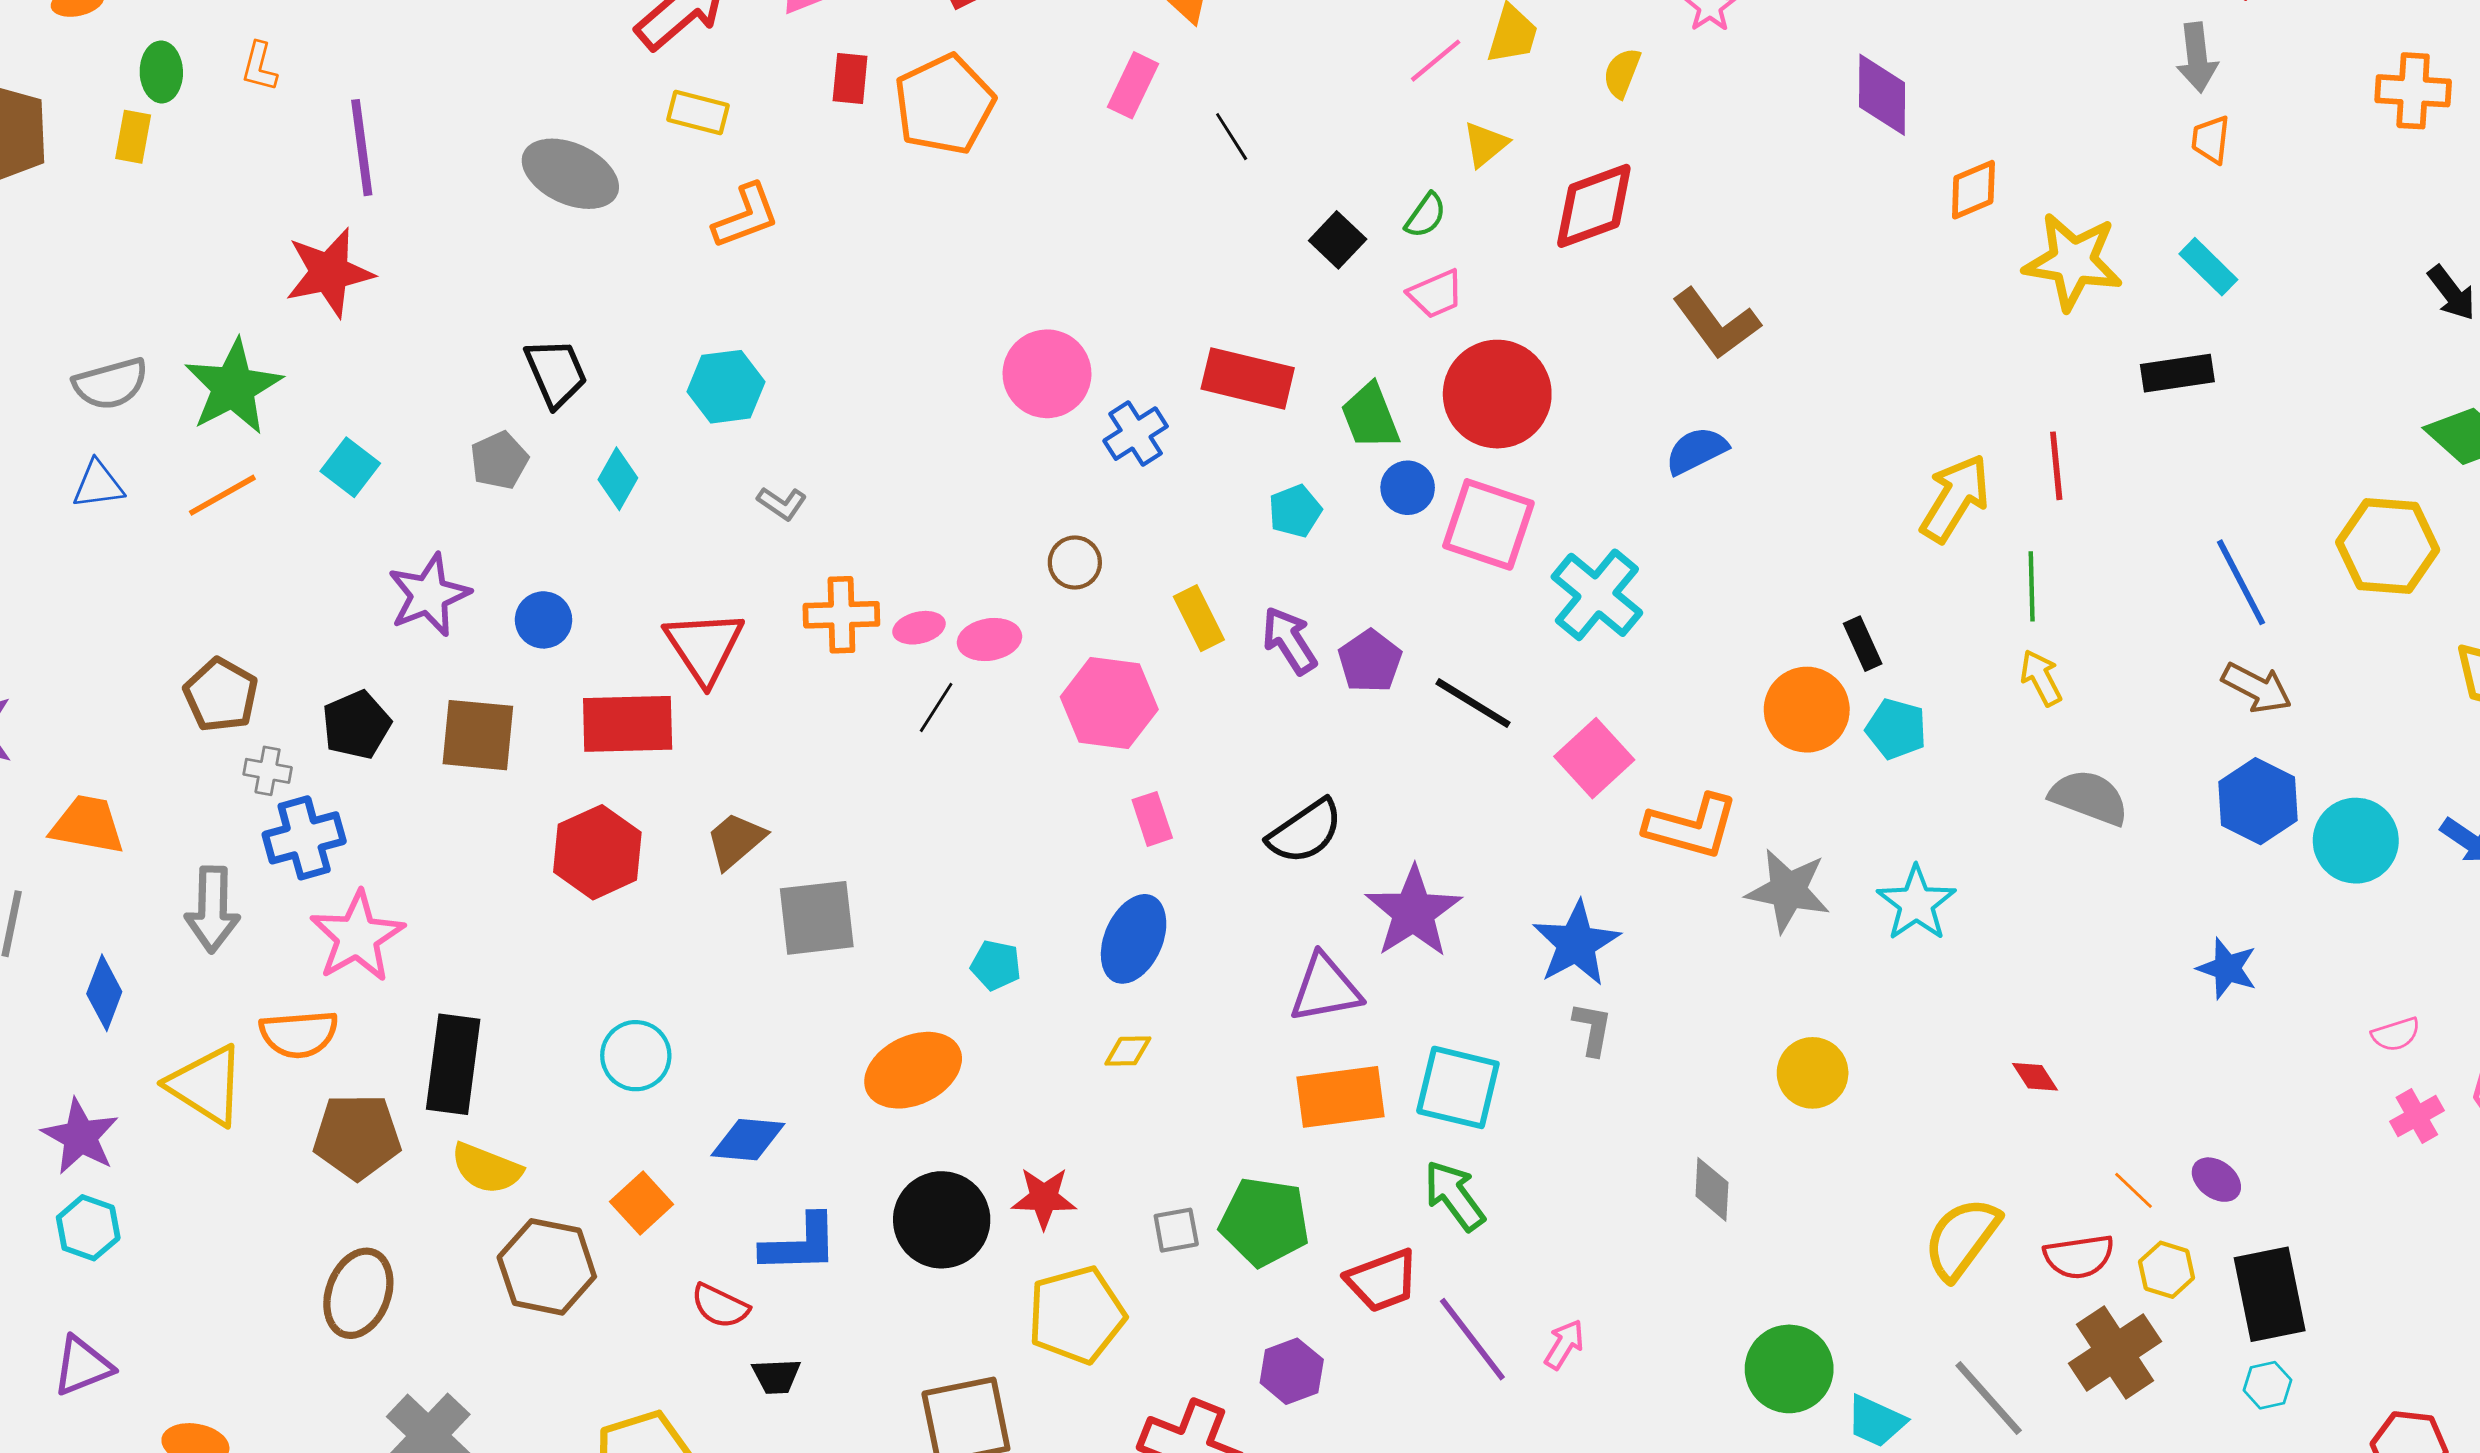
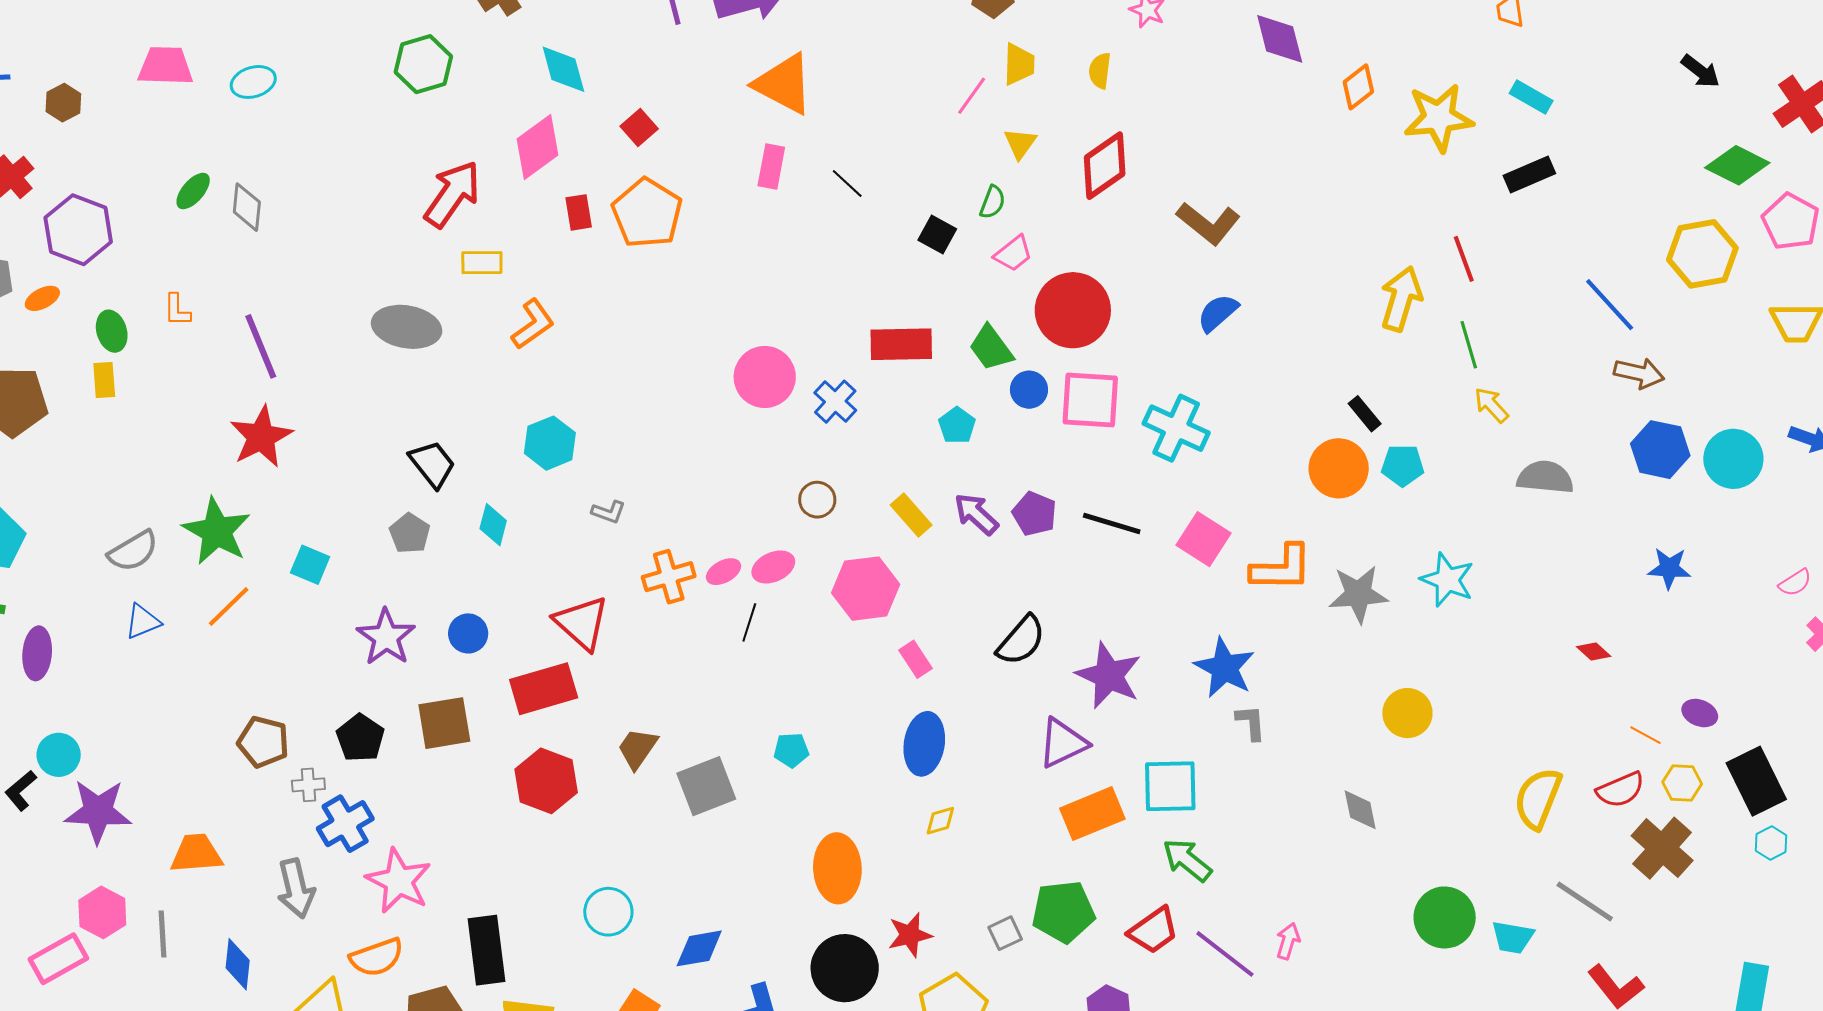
cyan pentagon: (996, 965) -> (791, 750), moved
orange ellipse: (913, 1070) -> (837, 868), moved, turned -52
red diamond: (2035, 1077) -> (1594, 652), moved

